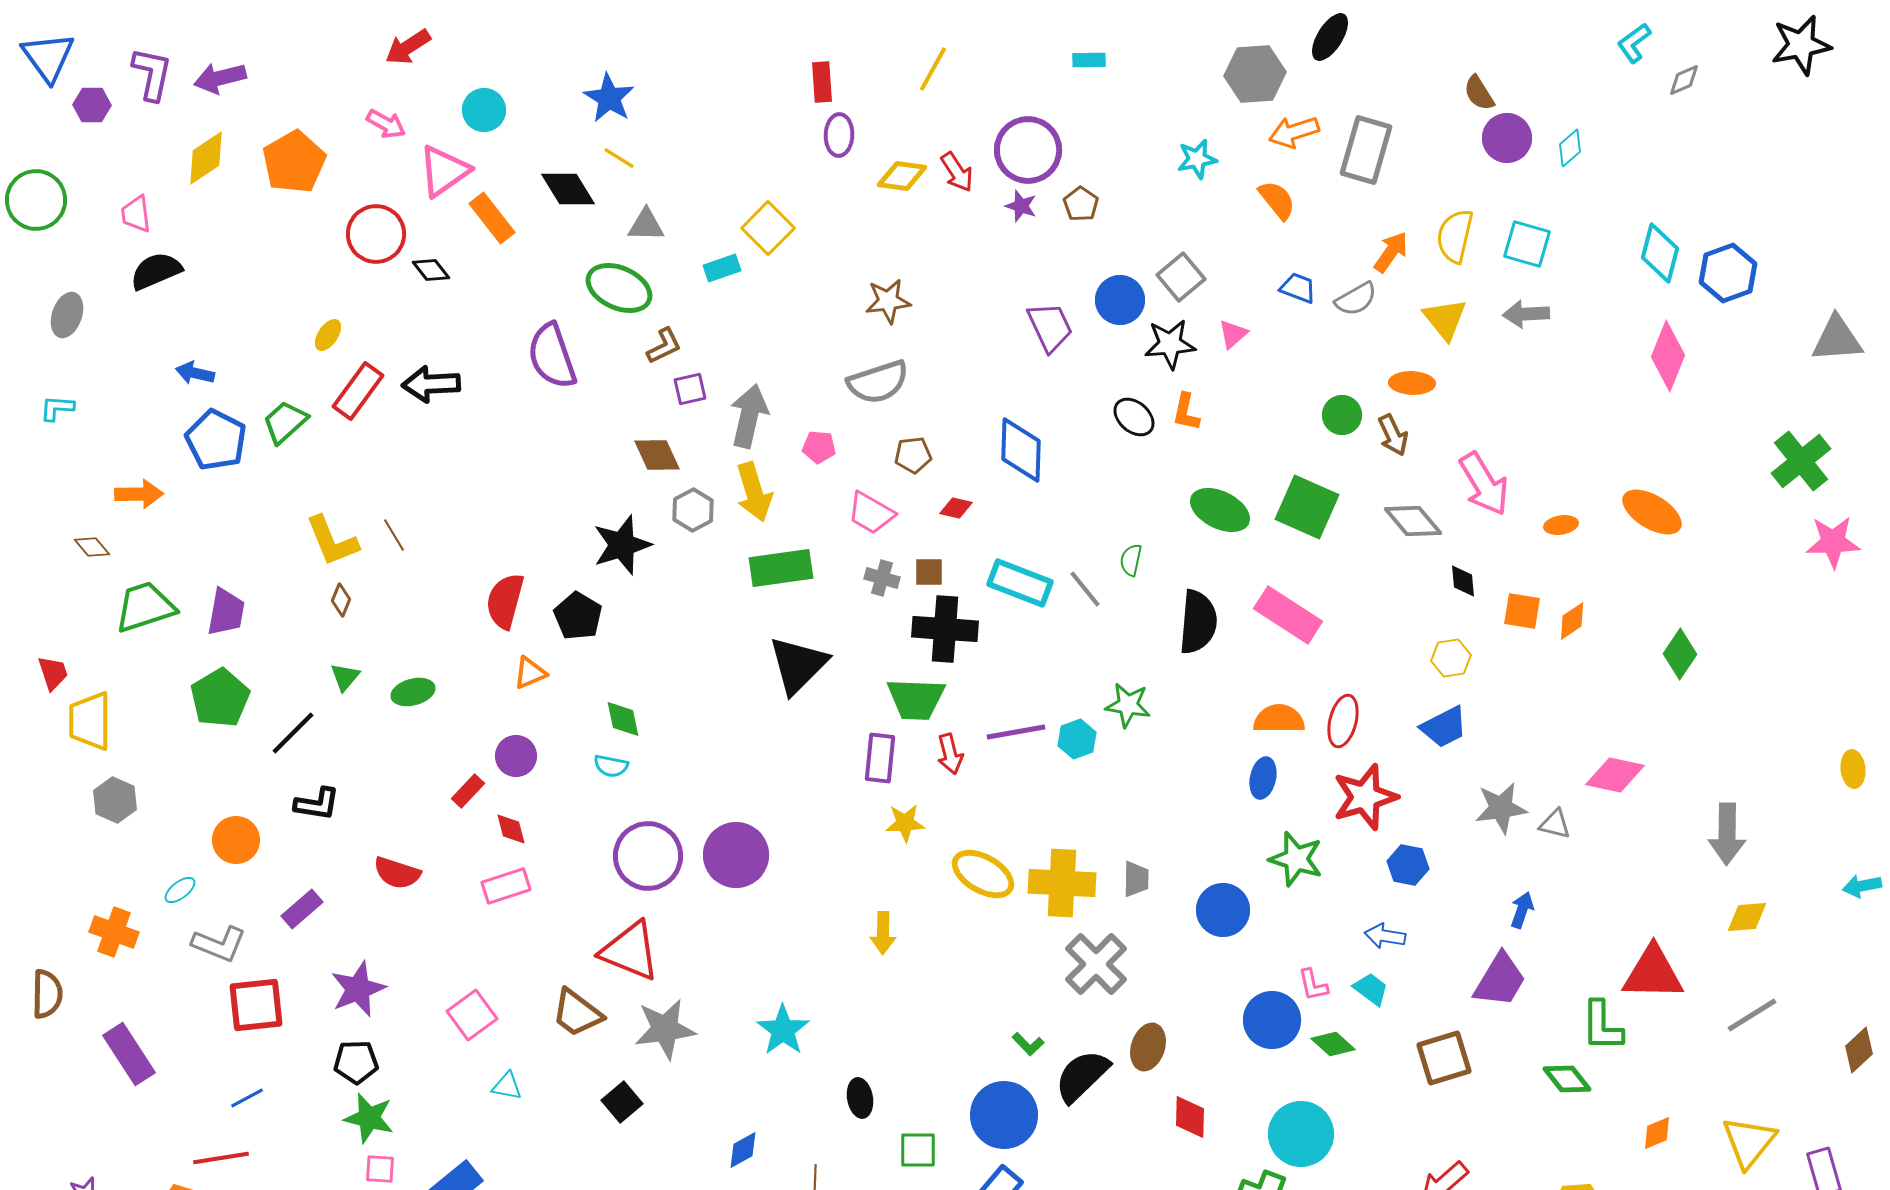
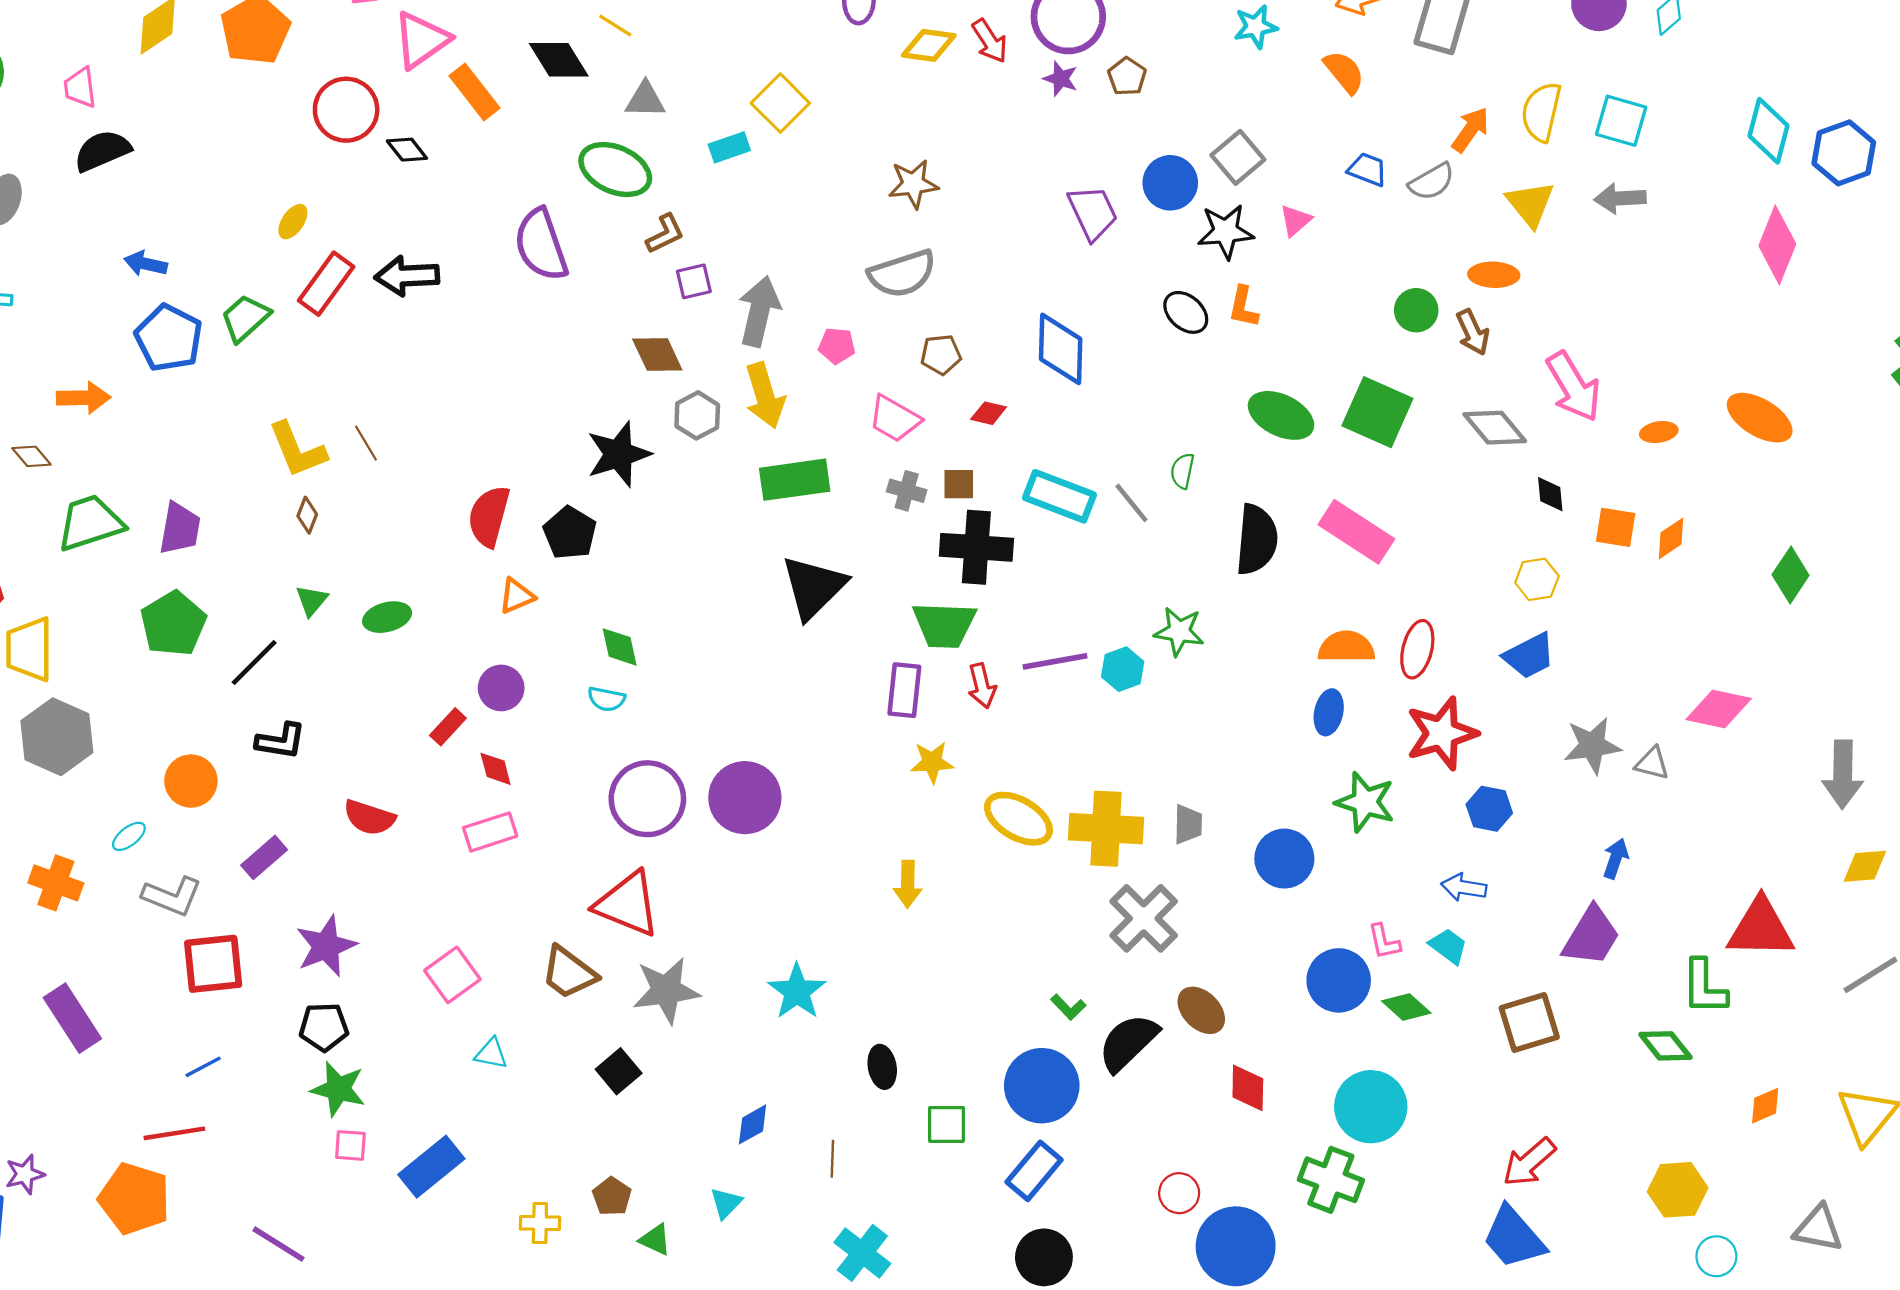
gray hexagon: (115, 800) -> (57, 737), size x1.5
brown ellipse: (1148, 1047) -> (1201, 1010), turned -63

